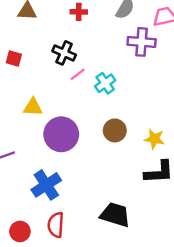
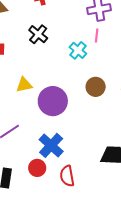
black cross: (64, 53) -> (38, 34), turned 30
pink line: (78, 74) -> (97, 35), moved, turned -32
red circle: (20, 231) -> (37, 168), moved

